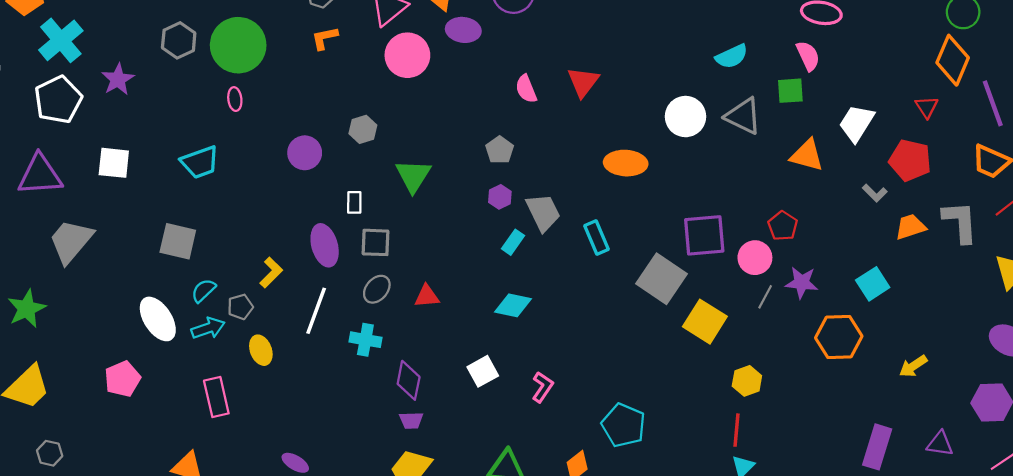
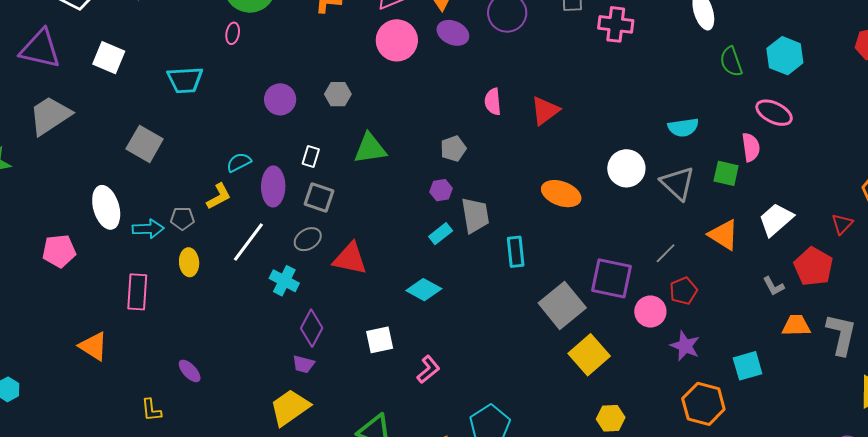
green triangle: (413, 176) -> (370, 148), turned 33
cyan semicircle: (203, 291) -> (239, 162), moved
red triangle: (427, 296) -> (350, 259), size x1.5
gray line: (765, 297) -> (666, 253), moved

